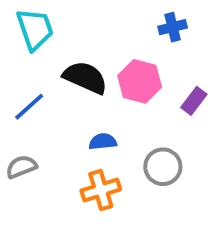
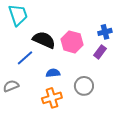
blue cross: (173, 27) -> (105, 32), moved
blue line: (29, 107) -> (25, 58), moved

